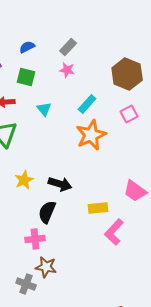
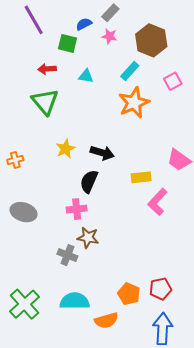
blue semicircle: (27, 47) -> (84, 24), moved
brown hexagon: (127, 74) -> (151, 40), moved
cyan triangle: (44, 109) -> (86, 76), turned -42

